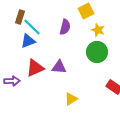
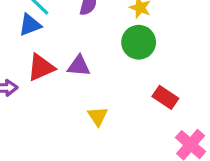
yellow triangle: (71, 99) -> (98, 116), turned -32

